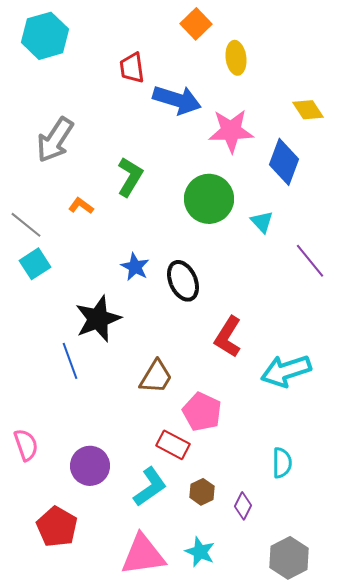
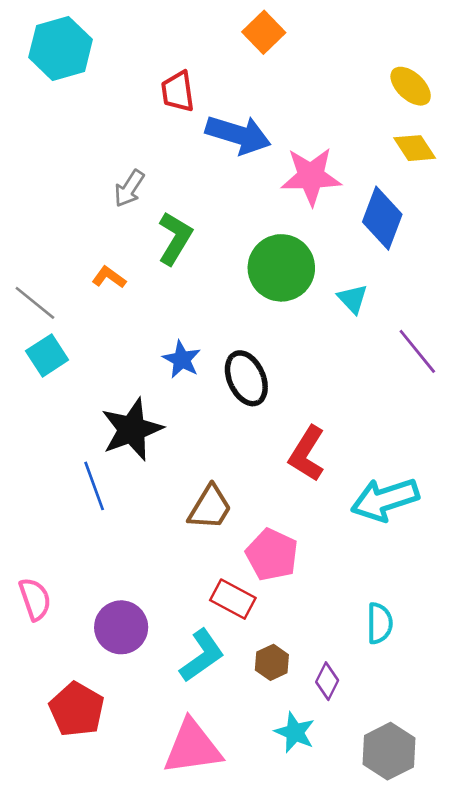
yellow ellipse: (236, 58) -> (411, 86), moved, turned -40
gray arrow: (55, 140) -> (129, 188), moved, size x0.6
cyan star: (200, 552) -> (295, 732), moved

